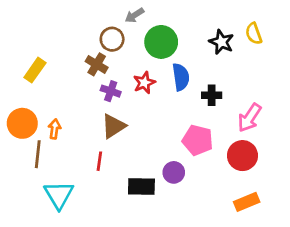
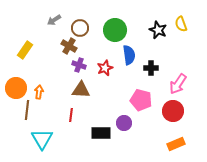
gray arrow: (134, 15) -> (54, 20), moved
red star: (144, 83) -> (105, 68), moved
brown triangle: (113, 126) -> (81, 90), turned 36

